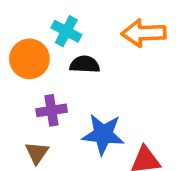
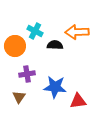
black semicircle: (85, 64) -> (55, 45), moved

